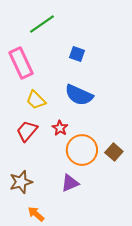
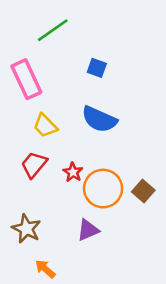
red star: (60, 128) -> (73, 172), moved
brown star: (21, 182) -> (26, 229), turned -30

